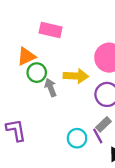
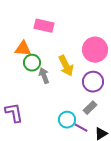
orange triangle: (26, 56) -> (23, 49), turned 30
yellow arrow: (76, 76) -> (66, 66), turned 60
purple line: (98, 136) -> (81, 128), moved, turned -32

